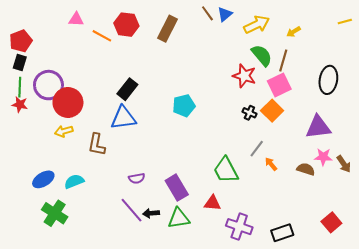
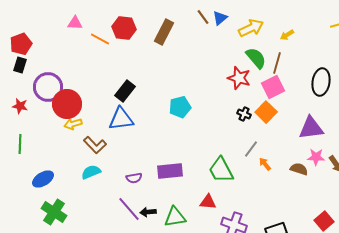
green line: (20, 87) -> (20, 144), moved
yellow arrow: (64, 131) -> (73, 124), moved
brown L-shape: (97, 145) -> (95, 145), turned -55
cyan semicircle: (74, 181) -> (91, 172), moved
purple rectangle: (177, 188) -> (170, 171), moved, turned -65

